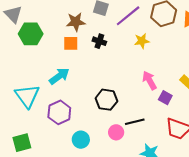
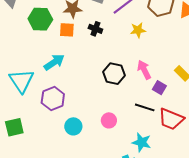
green hexagon: (31, 34) -> (40, 19), moved
black hexagon: (106, 100) -> (114, 74), moved
black line: (135, 122) -> (145, 107), moved, turned 30

